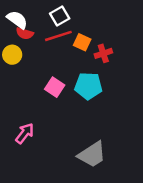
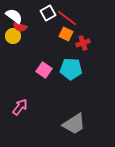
red line: (58, 36) -> (67, 18), moved, turned 55
yellow circle: (12, 55) -> (13, 36), moved

